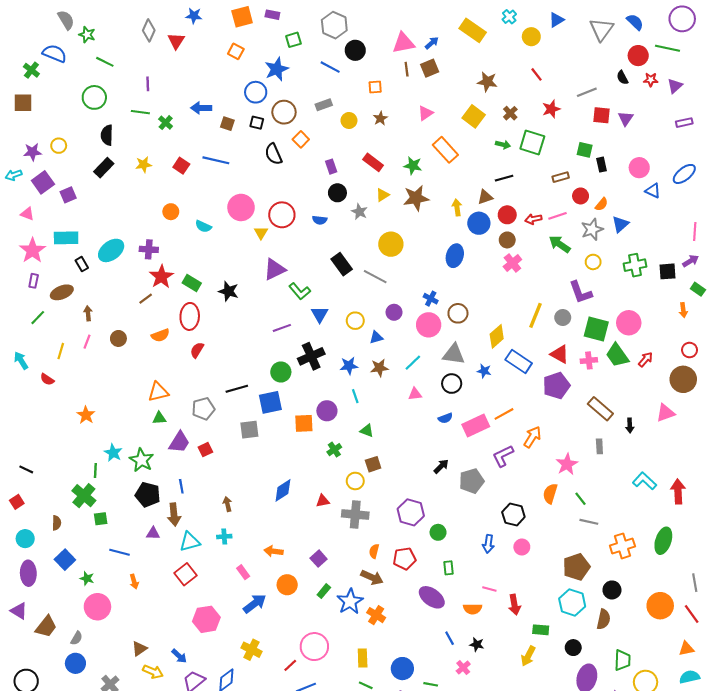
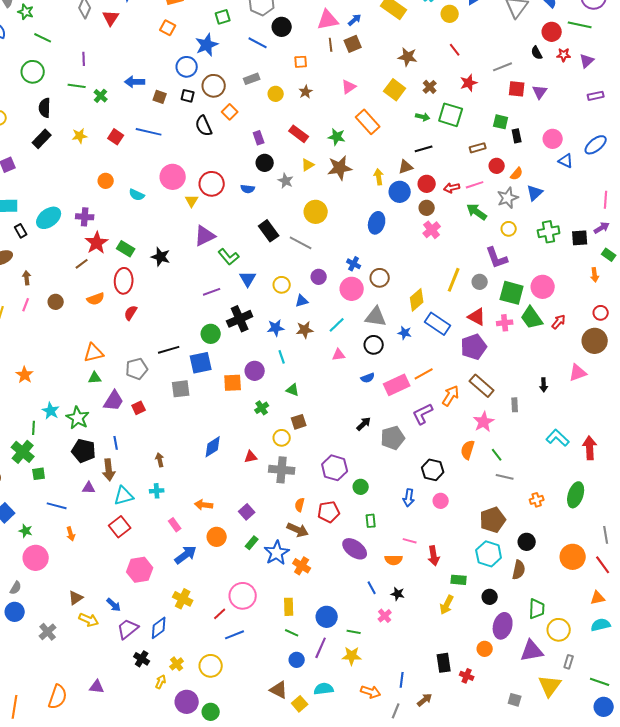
brown rectangle: (600, 409) -> (482, 386), moved
orange cross: (622, 546) -> (537, 500), size x0.6

